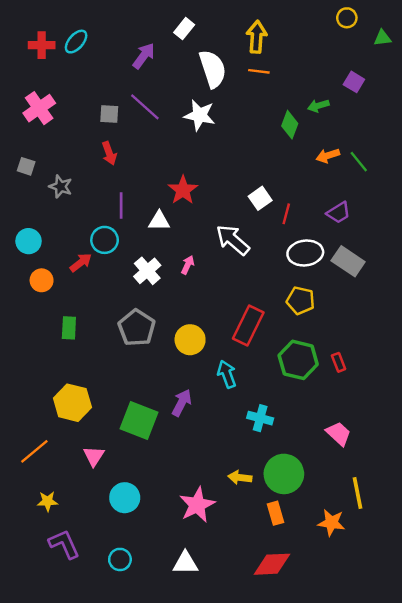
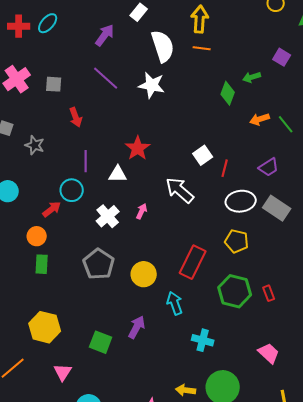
gray square: (109, 114) -> (54, 84), moved
orange circle: (42, 280) -> (37, 236), moved
green square: (139, 420) -> (101, 342), size x0.7

